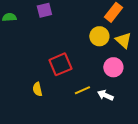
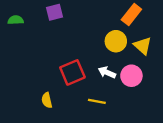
yellow line: (82, 90) -> (97, 101), turned 35
white arrow: (105, 95) -> (107, 72), moved

